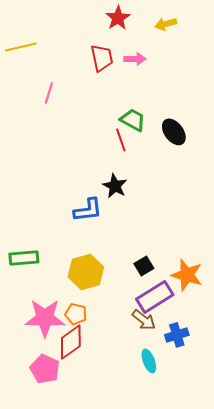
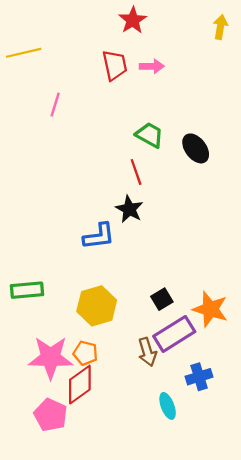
yellow arrow: (166, 24) -> (220, 27), moved, turned 115
red line: (121, 140) -> (136, 172), moved
brown arrow: (144, 320) -> (147, 352), moved, turned 35

